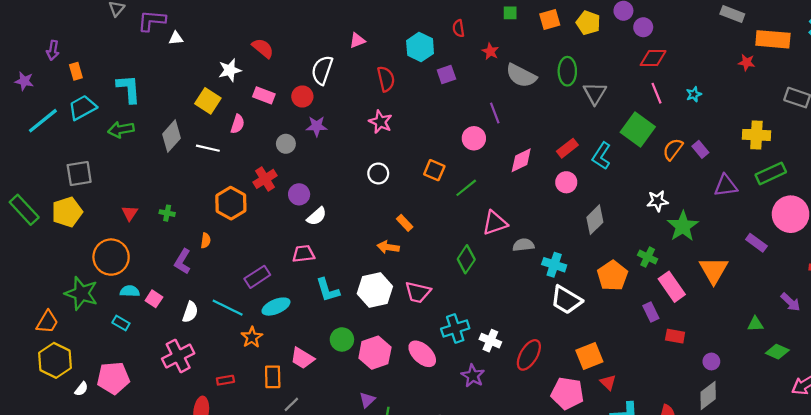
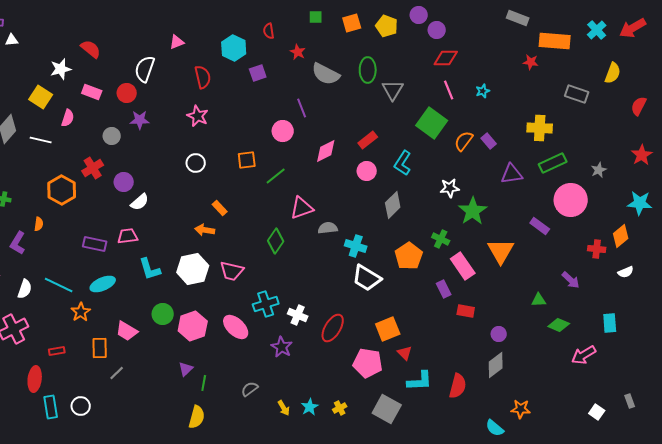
cyan L-shape: (601, 156) -> (403, 163), moved
orange square: (434, 170) -> (247, 160), turned -30
purple rectangle: (257, 277) -> (95, 244), moved, turned 45

